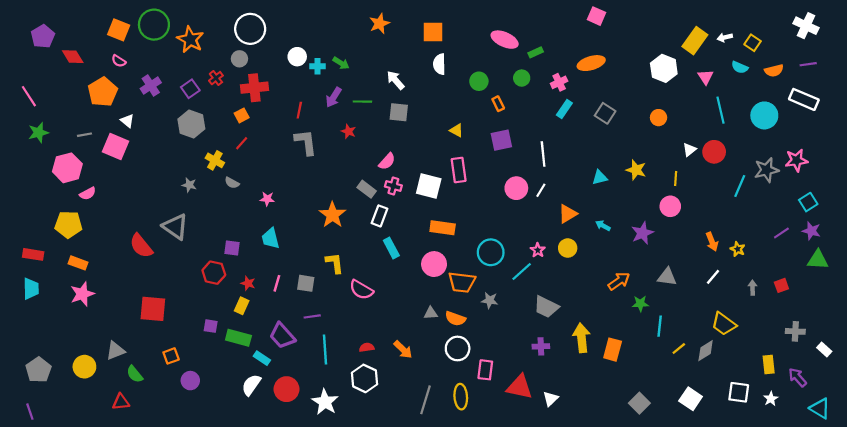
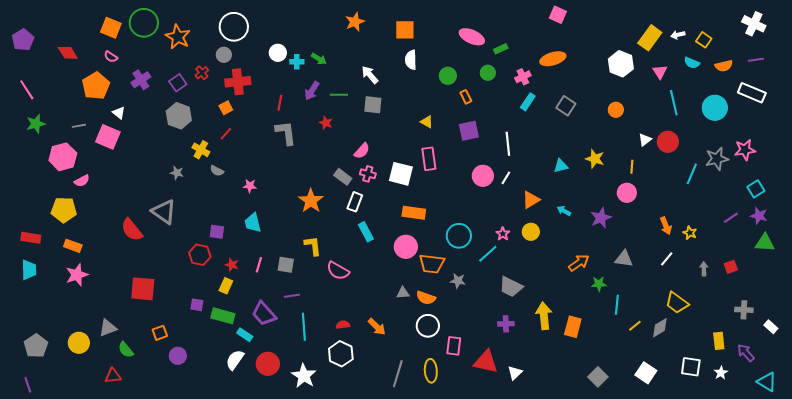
purple pentagon: (43, 36) -> (23, 40), moved

